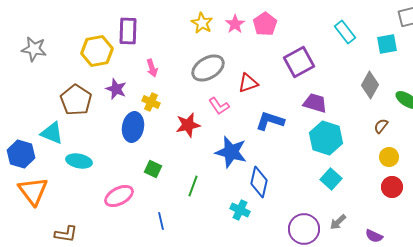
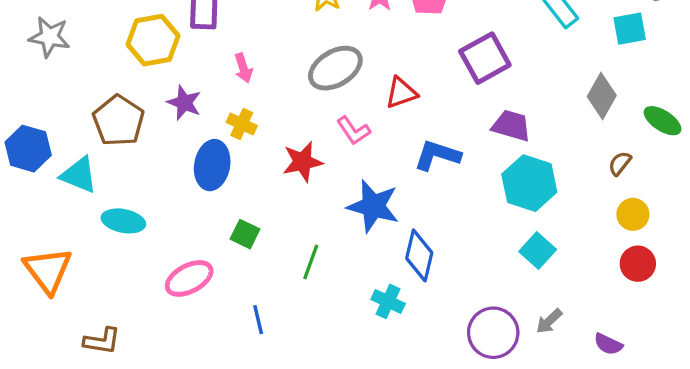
blue hexagon: (21, 154) -> (28, 149), moved

